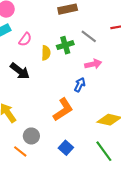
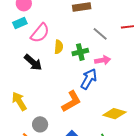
pink semicircle: (25, 39) -> (40, 33), size x1.5
green cross: (65, 45) -> (80, 52), moved
blue arrow: (80, 85) -> (89, 79), size x1.5

